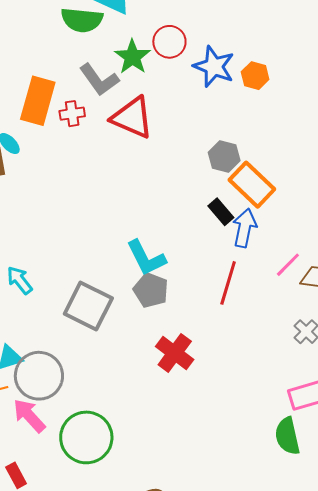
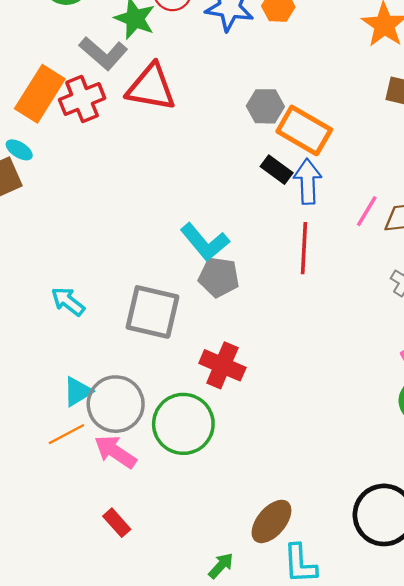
orange rectangle: (38, 101) -> (40, 94), turned 30
red cross: (72, 114) -> (82, 99), size x1.5
red cross: (175, 353) -> (222, 365), moved
green circle: (86, 437) -> (183, 424), moved

